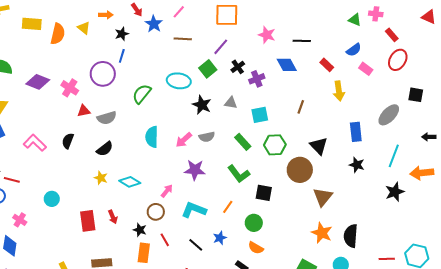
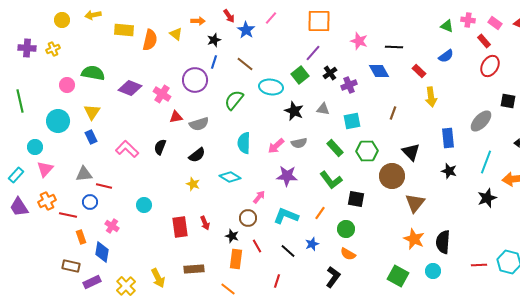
brown line: (183, 39) -> (245, 64), moved, turned 36
pink rectangle: (366, 69) -> (495, 23), moved
cyan diamond: (130, 182) -> (230, 177), moved

